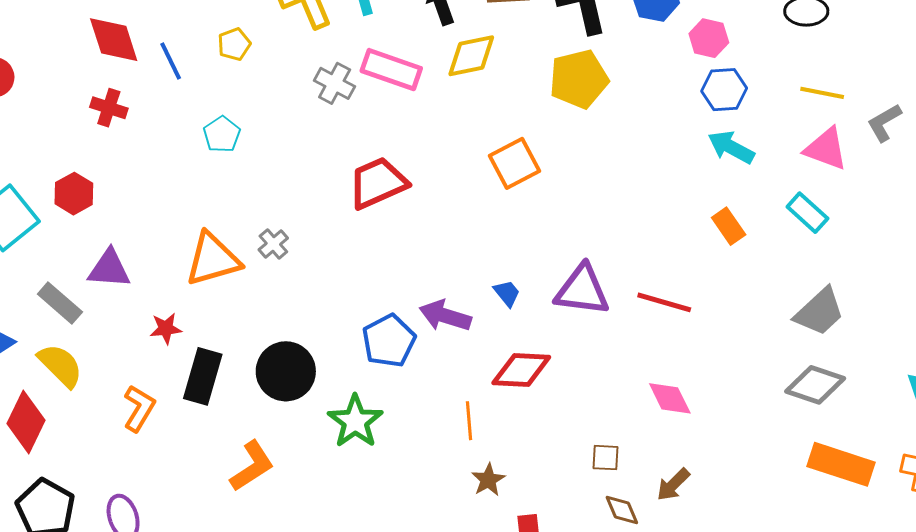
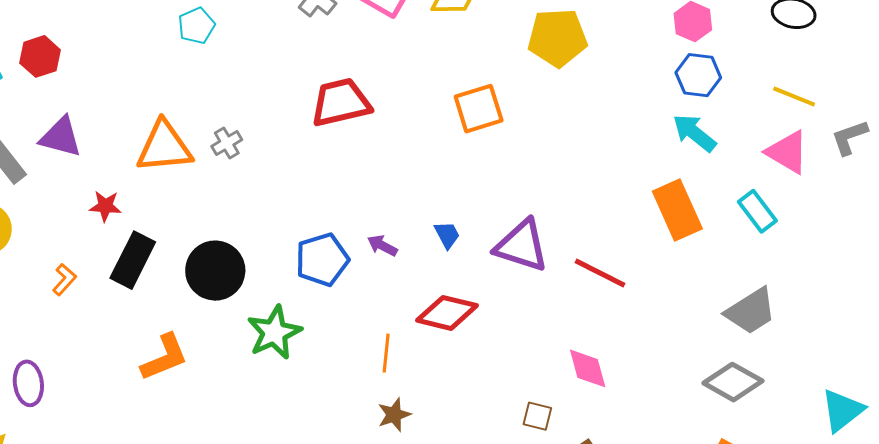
orange rectangle: (729, 226) -> (677, 210), size x1.6
purple arrow: (445, 316) -> (382, 246), size x0.6
orange L-shape: (139, 408) -> (64, 280), size x0.7
brown square: (605, 458) -> (537, 416), moved

